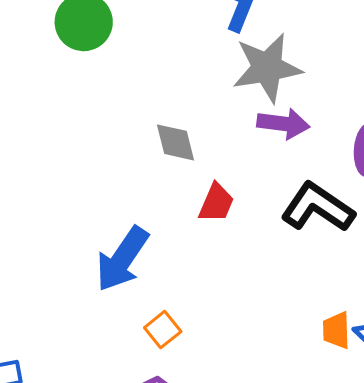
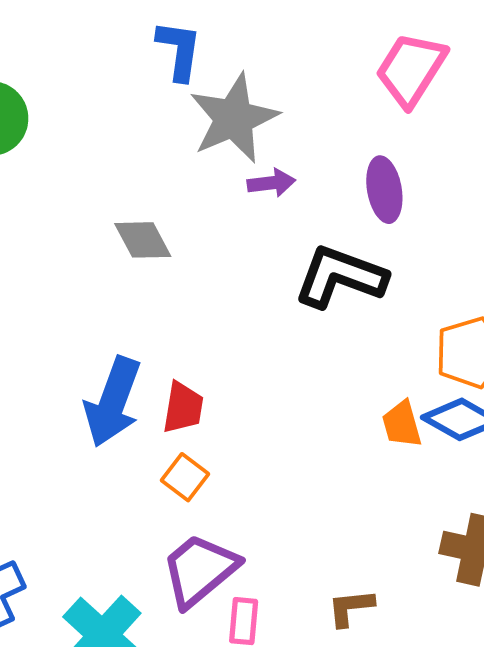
purple arrow: (283, 124) -> (271, 183), size x0.7
red trapezoid: (216, 203) -> (183, 408), moved

